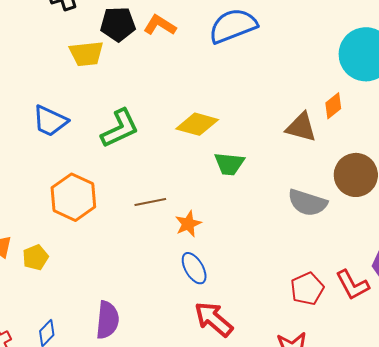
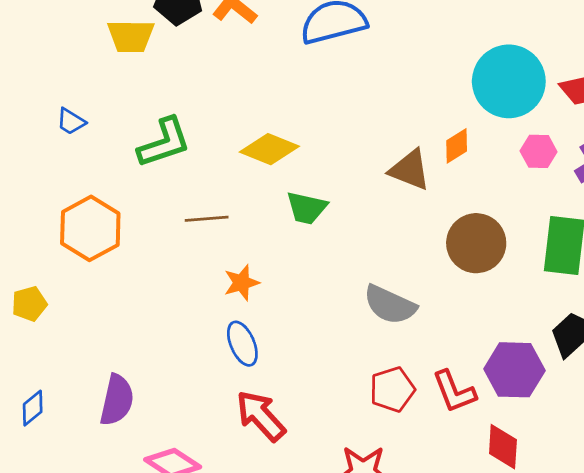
blue trapezoid: (50, 121) -> (71, 121), size x0.6
brown line: (150, 202) -> (207, 219), moved
gray semicircle: (307, 203) -> (390, 305), moved

